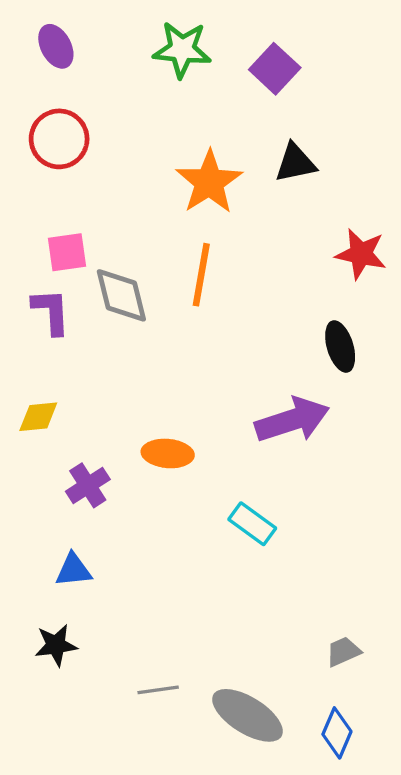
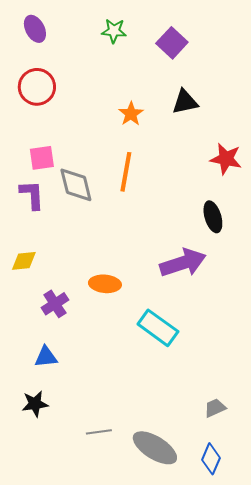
green star: (182, 50) -> (114, 31), size x0.7
orange star: (209, 182) -> (131, 114), size x0.6
cyan rectangle: (252, 524) -> (158, 328), size x1.4

